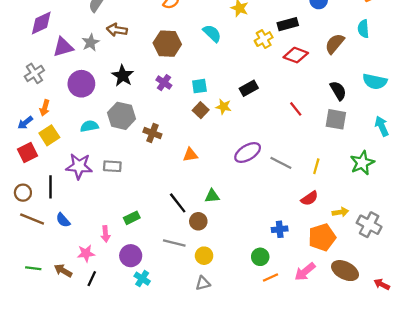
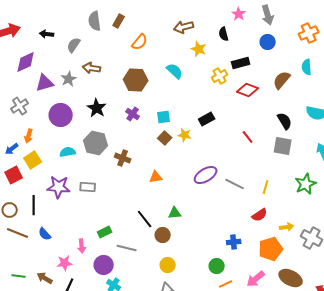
gray line: (174, 243) -> (127, 248), moved

